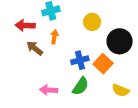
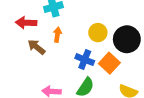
yellow circle: (92, 22) -> (98, 33), moved
blue cross: (80, 60) -> (85, 60), turned 36

